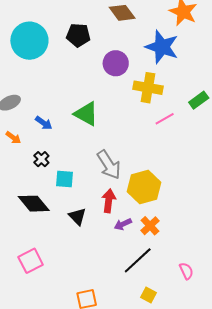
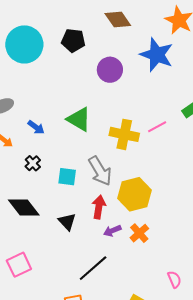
yellow cross: (148, 88) -> (124, 134), moved
cyan square: (65, 179) -> (67, 177), moved
black line: (138, 260) -> (93, 268), moved

